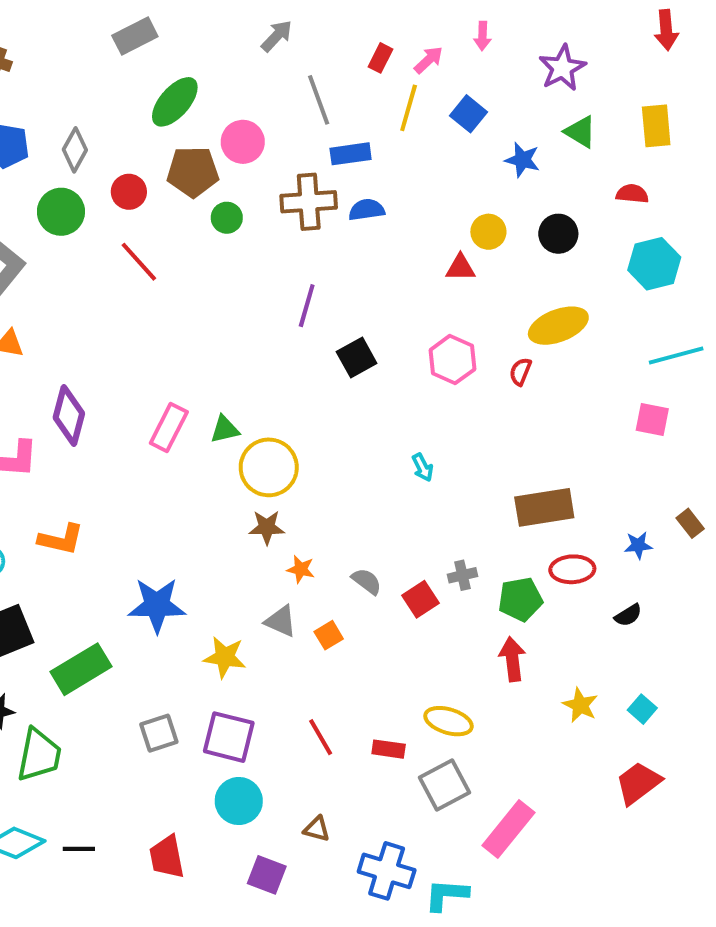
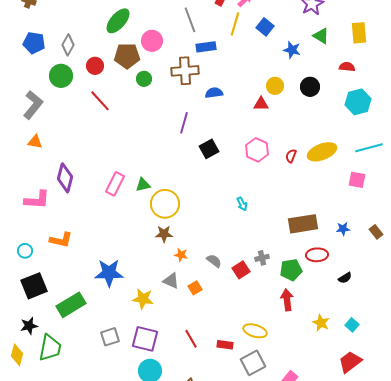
blue semicircle: (367, 210) -> (214, 93), moved
yellow ellipse: (558, 326) -> (322, 152), moved
blue star: (638, 545) -> (343, 229), moved

